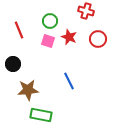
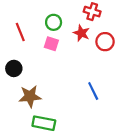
red star: (69, 37) -> (81, 33), moved
blue line: (69, 81) -> (93, 91), moved

